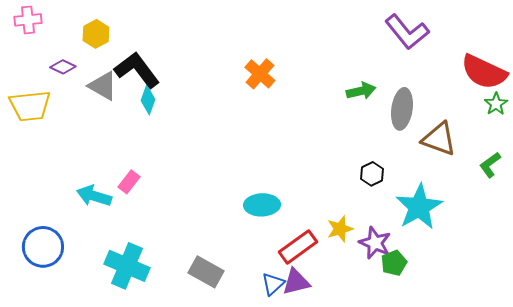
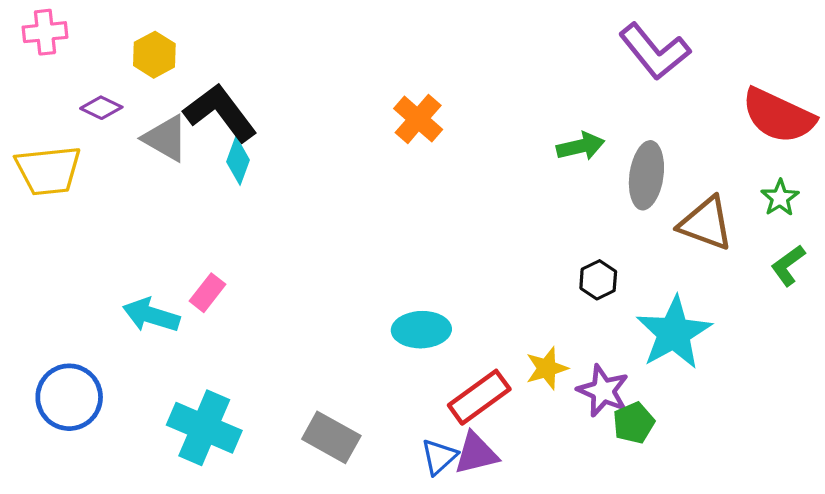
green star: (496, 104) -> (780, 198), moved

